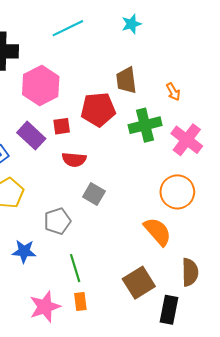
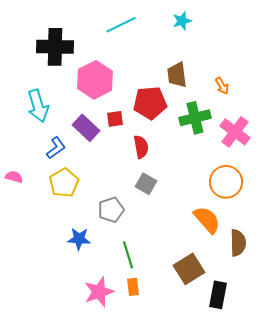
red semicircle: (74, 160) -> (141, 147), moved, turned -105
brown semicircle: (190, 272) -> (238, 243), moved

